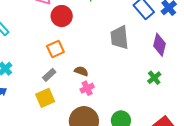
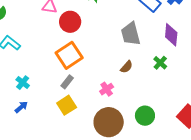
orange square: (55, 49) -> (69, 55), size x1.5
brown semicircle: (81, 71) -> (126, 67), moved, turned 120
green cross: (154, 78) -> (160, 63), moved

